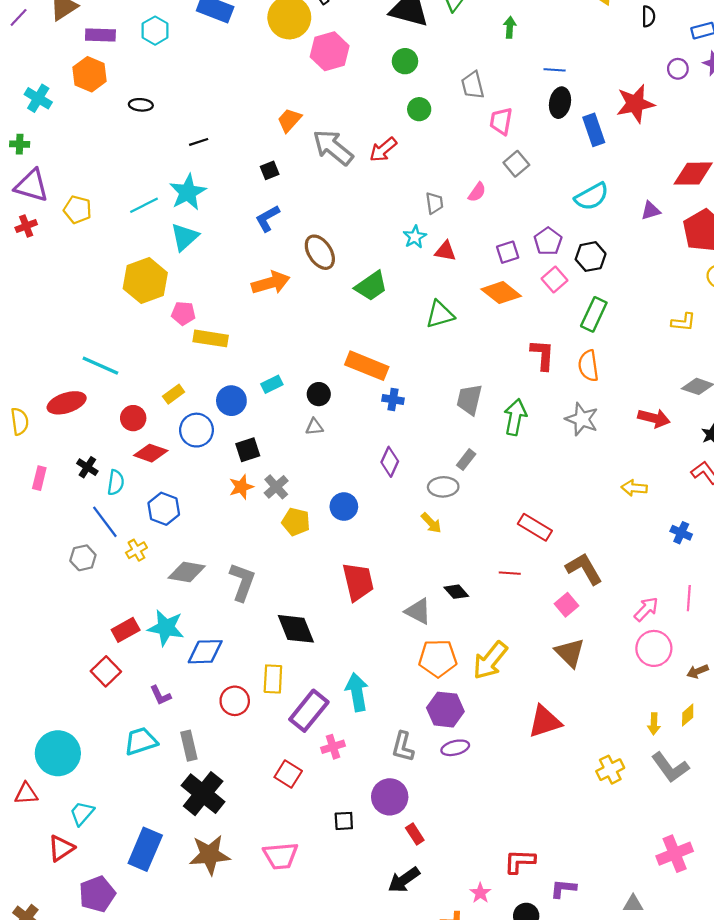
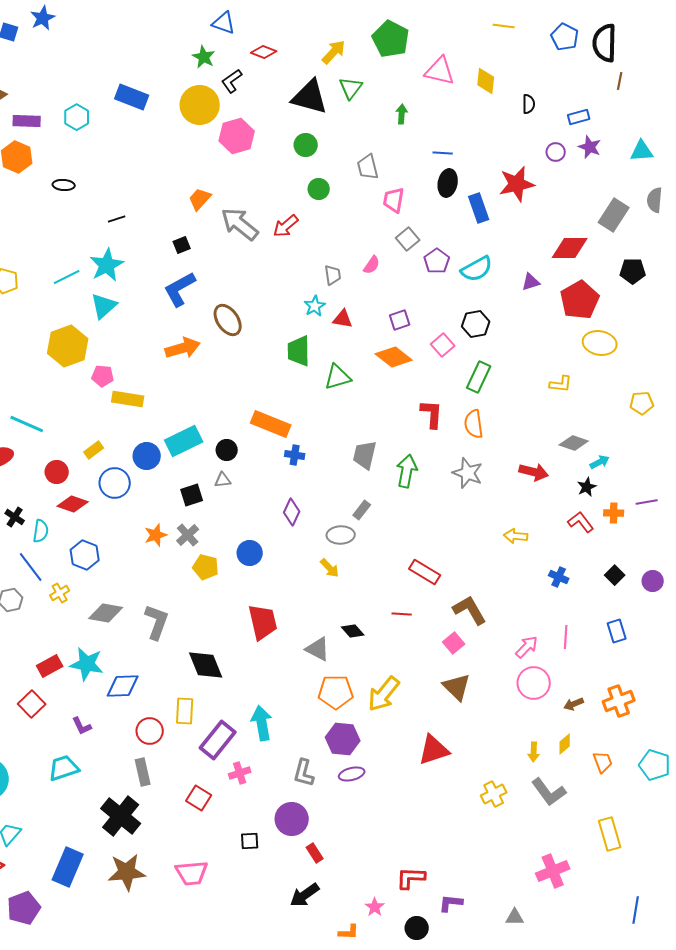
blue L-shape: (267, 218) -> (180, 289), size x1.4
purple pentagon: (548, 241) -> (437, 261), moved
green trapezoid: (371, 286) -> (299, 351), moved, turned 124
cyan rectangle: (272, 384) -> (184, 441), size x1.8
black square: (248, 450) -> (192, 495), moved
gray rectangle: (189, 746) -> (143, 772), moved

